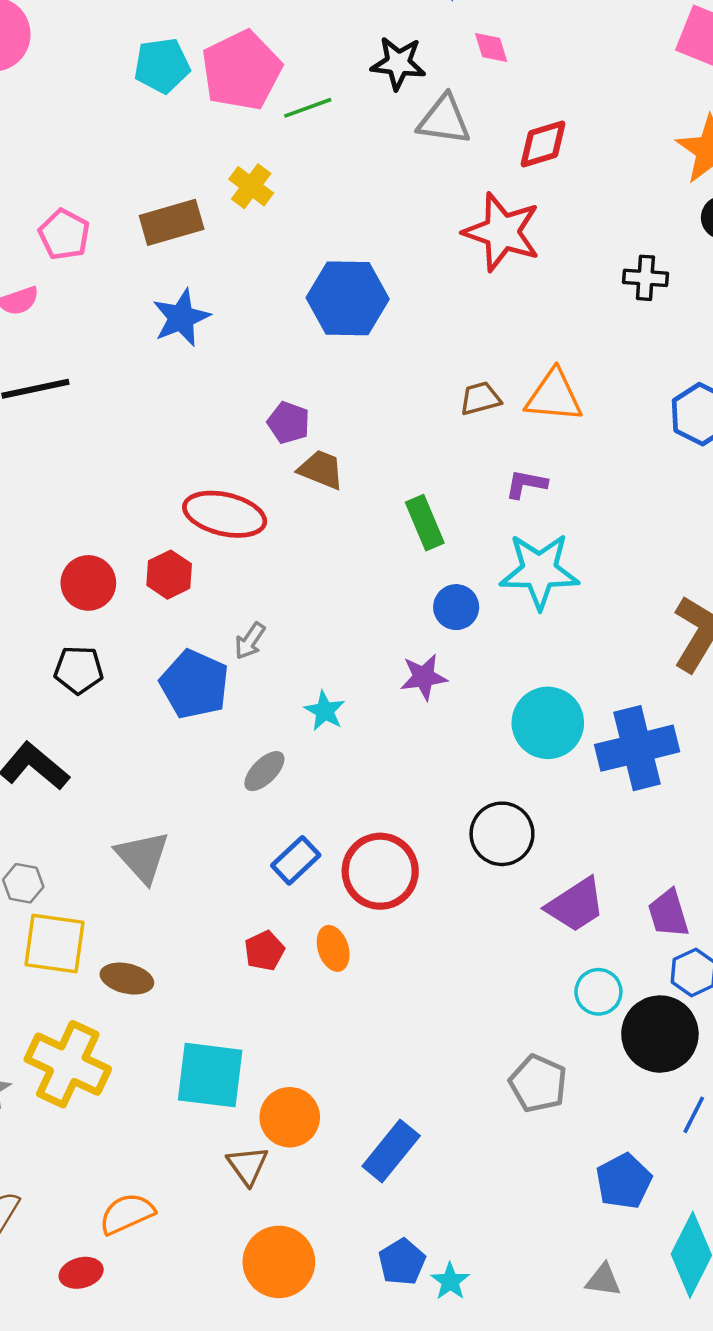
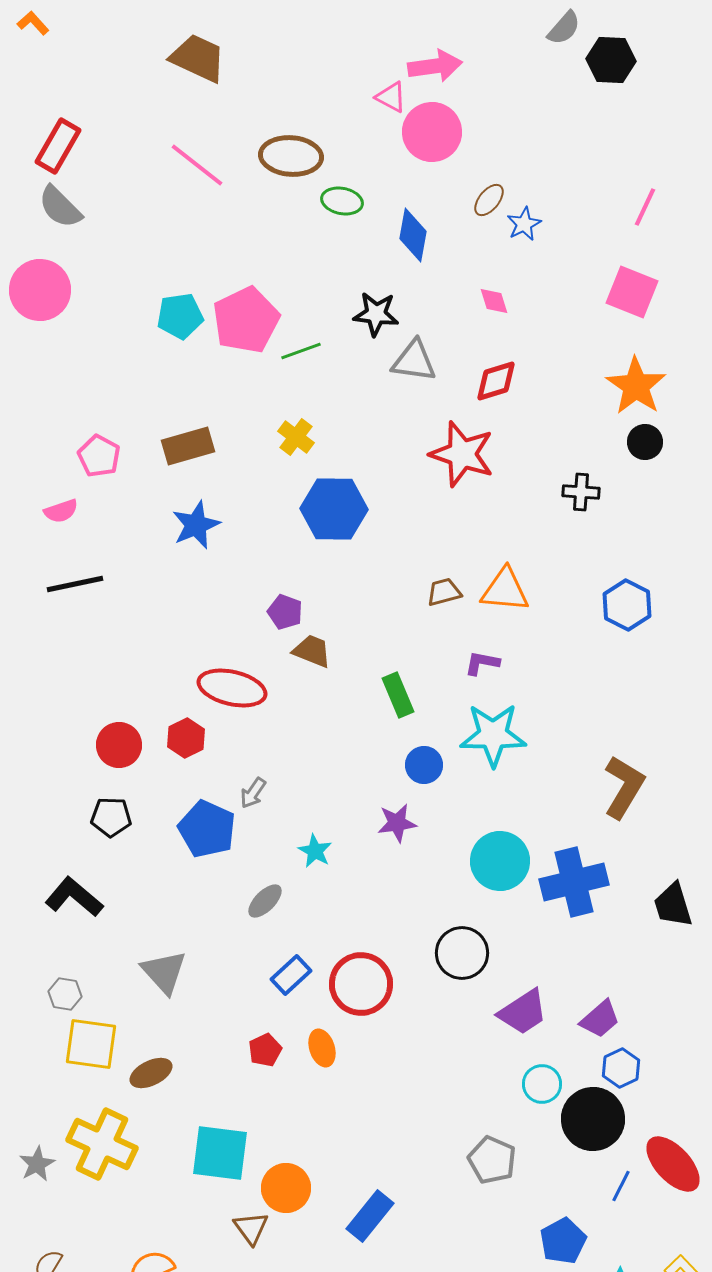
pink diamond: (491, 47) -> (494, 301), moved
yellow cross: (251, 186) -> (296, 437), moved
purple trapezoid: (668, 913) -> (600, 1019), turned -114
brown ellipse: (127, 979) -> (151, 1073), turned -39

